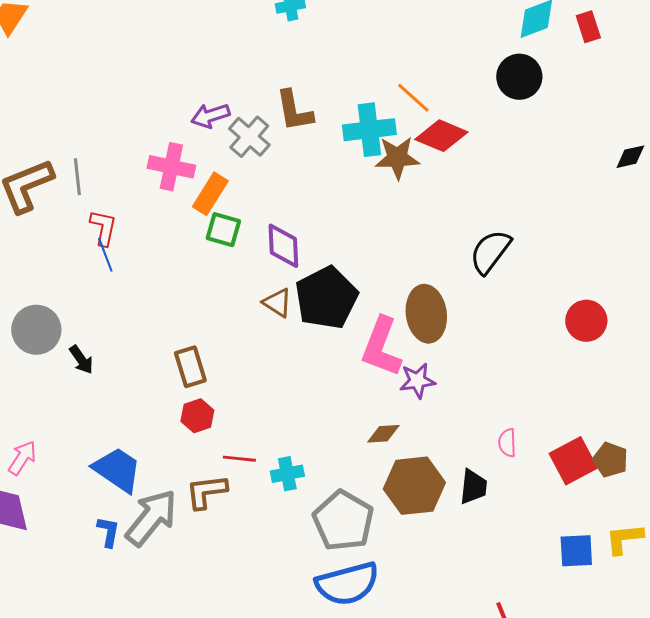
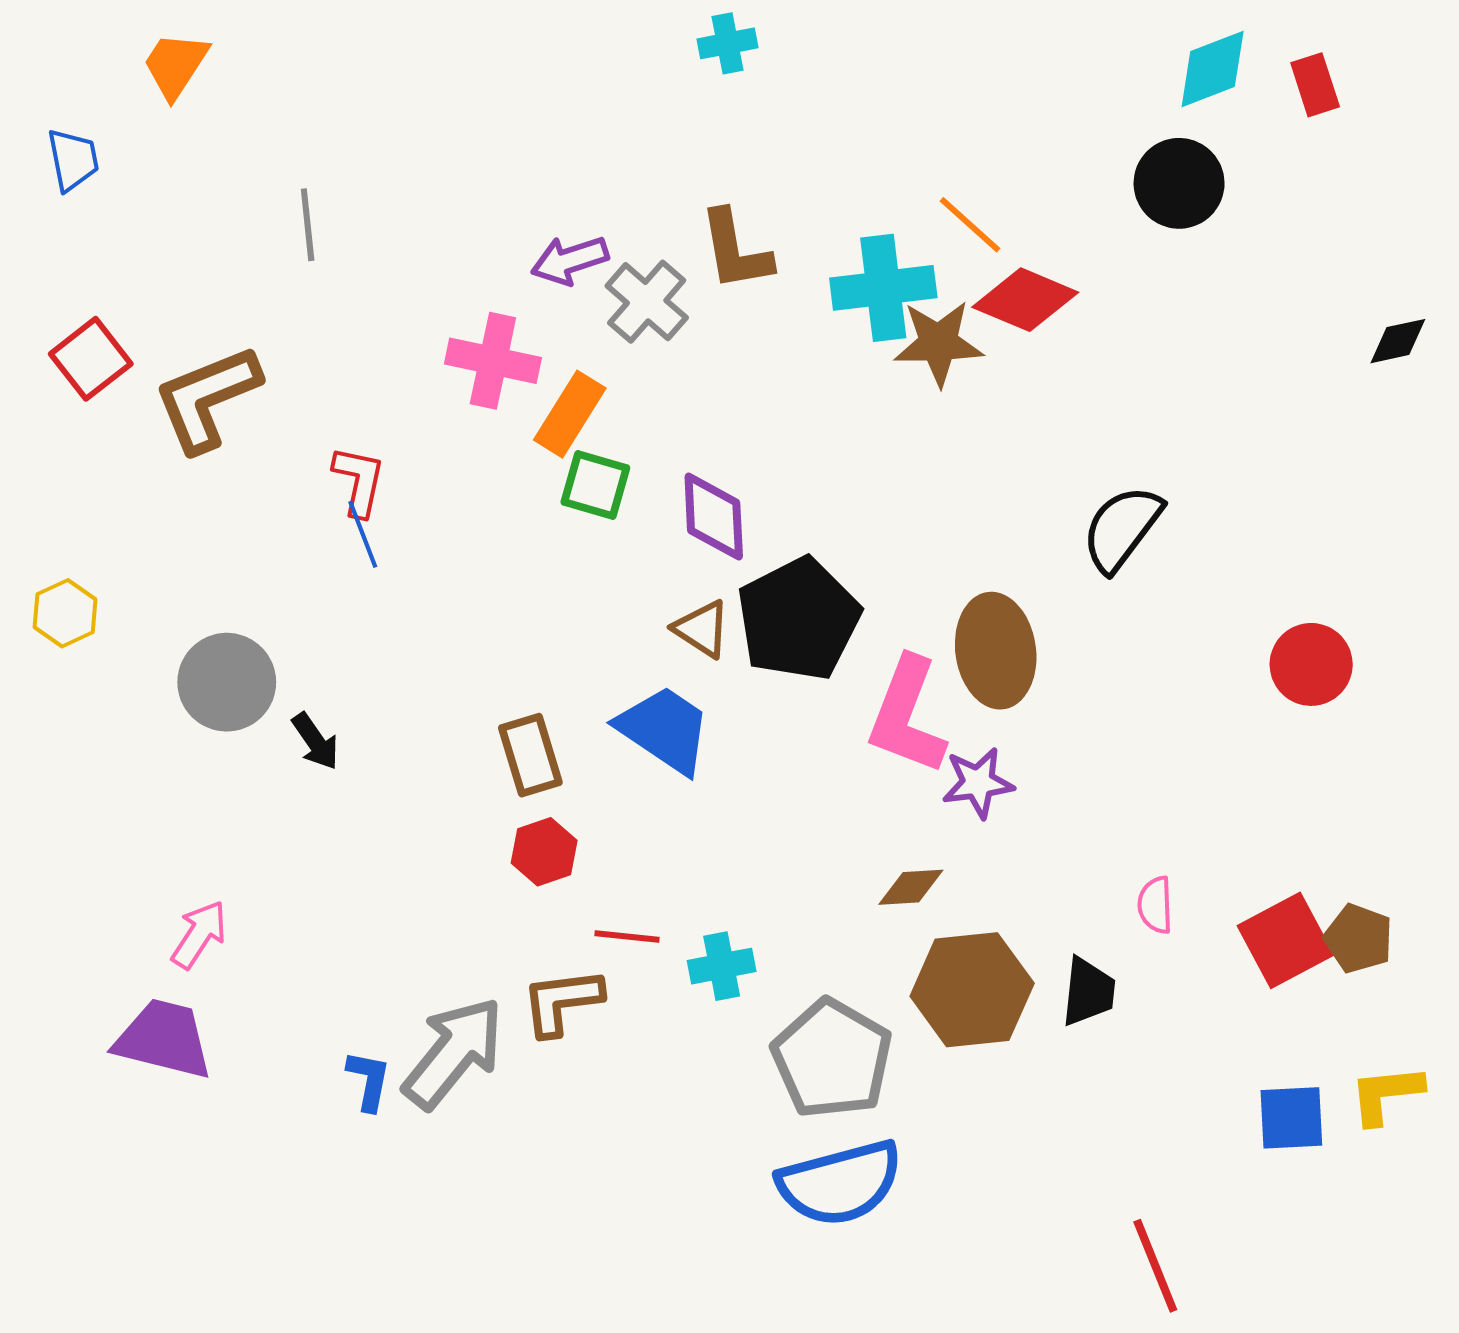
gray line: (77, 177) -> (308, 225), moved
blue trapezoid: (117, 470) -> (664, 729), moved

